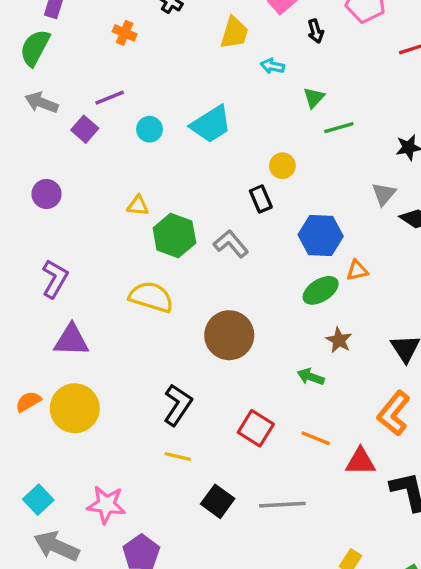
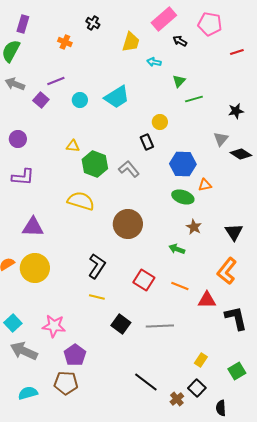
black arrow: (316, 31) -> (180, 41), turned 136
purple L-shape: (55, 279) -> (23, 177), moved, turned 65
green ellipse: (321, 290) -> (183, 197), turned 50

